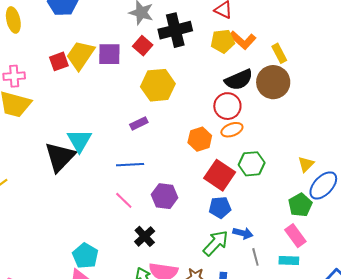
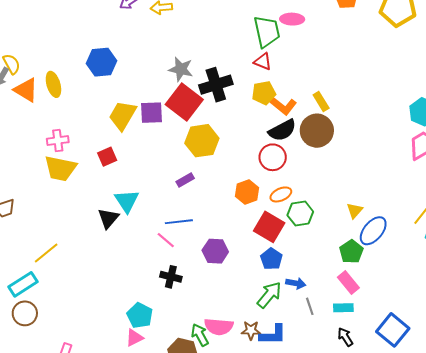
orange L-shape: (243, 40) -> (283, 106), moved
red square: (143, 46) -> (184, 102), size x1.8
red square: (59, 61) -> (107, 157), moved
orange ellipse: (232, 130) -> (281, 194), moved
black triangle: (60, 157) -> (108, 218), size x0.7
pink line: (124, 200) -> (166, 240), moved
blue pentagon: (220, 207) -> (271, 259), turned -30
black cross: (145, 236) -> (171, 277), moved, turned -30

